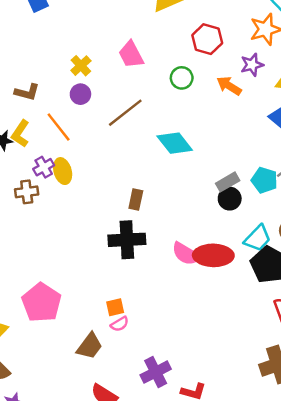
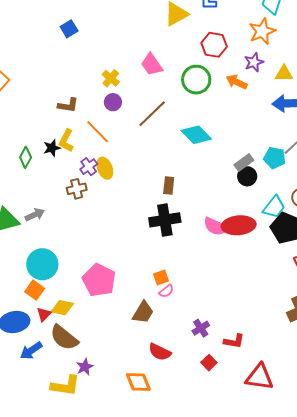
green circle: (182, 78) -> (196, 80), size x1.5
purple cross: (156, 372) -> (201, 328), size x0.7

